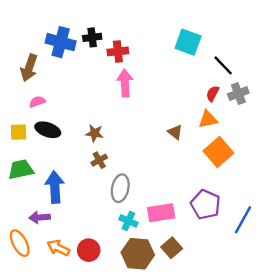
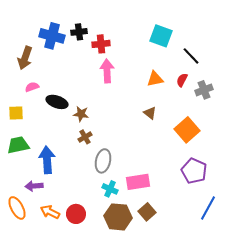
gray cross: (238, 94) -> (204, 90), moved
orange triangle: (208, 119) -> (155, 79), moved
black ellipse: (48, 130) -> (57, 102), moved
purple pentagon: (206, 205) -> (194, 171), moved
blue line: (243, 220) -> (208, 208), moved

